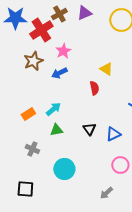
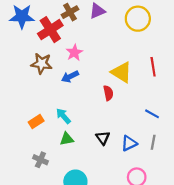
brown star: (33, 61) -> (42, 63), turned 30
yellow triangle: (106, 69) -> (121, 72), size x1.5
cyan arrow: (53, 109) -> (63, 116), turned -91

